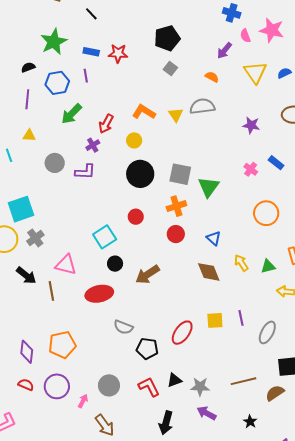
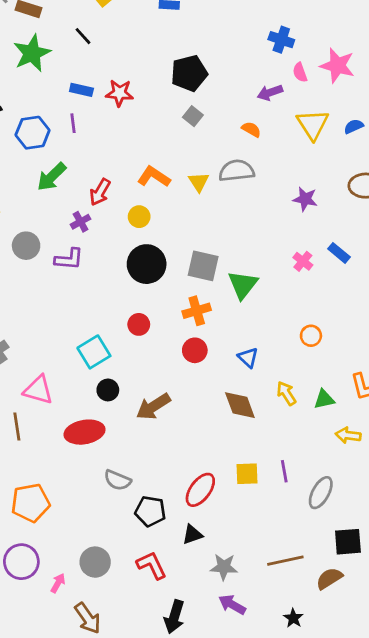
green star: (54, 42) -> (32, 53), moved
purple arrow: (224, 51) -> (270, 93), turned 30
orange circle: (266, 213) -> (311, 336), moved, size x0.6
black triangle: (174, 380) -> (192, 535), moved

